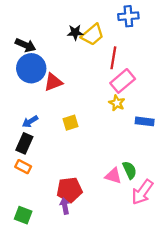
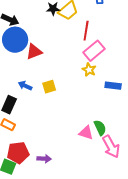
blue arrow: (30, 121) -> (25, 86), moved, turned 56
red pentagon: (69, 190) -> (18, 153), moved
pink arrow: (142, 192) -> (111, 147), turned -65
purple arrow: (65, 206) -> (44, 159), turned 104

